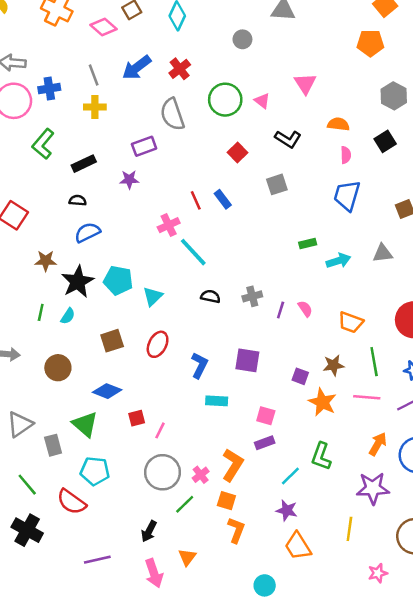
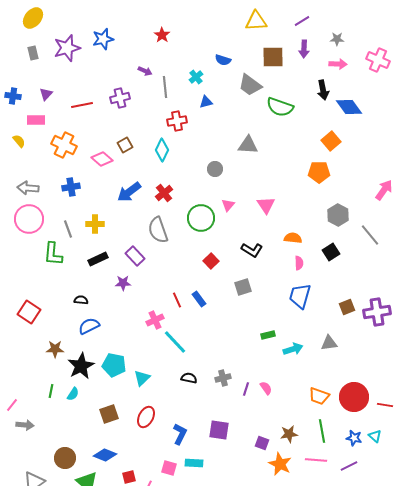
gray line: (94, 75) -> (68, 229), moved
blue cross: (49, 89) -> (71, 187), moved
pink triangle: (262, 101) -> (228, 205), moved, turned 32
green L-shape: (43, 144) -> (53, 254), turned -35
purple rectangle: (144, 146) -> (135, 256), turned 66
black rectangle: (84, 164) -> (98, 259), moved
orange trapezoid: (351, 322) -> (319, 396), moved
brown circle: (58, 368) -> (65, 458), moved
pink square: (266, 416) -> (169, 468), moved

